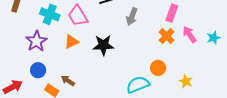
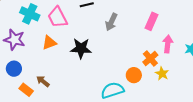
pink arrow: (190, 34) -> (168, 44), turned 36
orange cross: (167, 36) -> (150, 58), moved
purple star: (36, 41) -> (14, 40), turned -30
yellow star: (186, 81) -> (162, 74), moved

